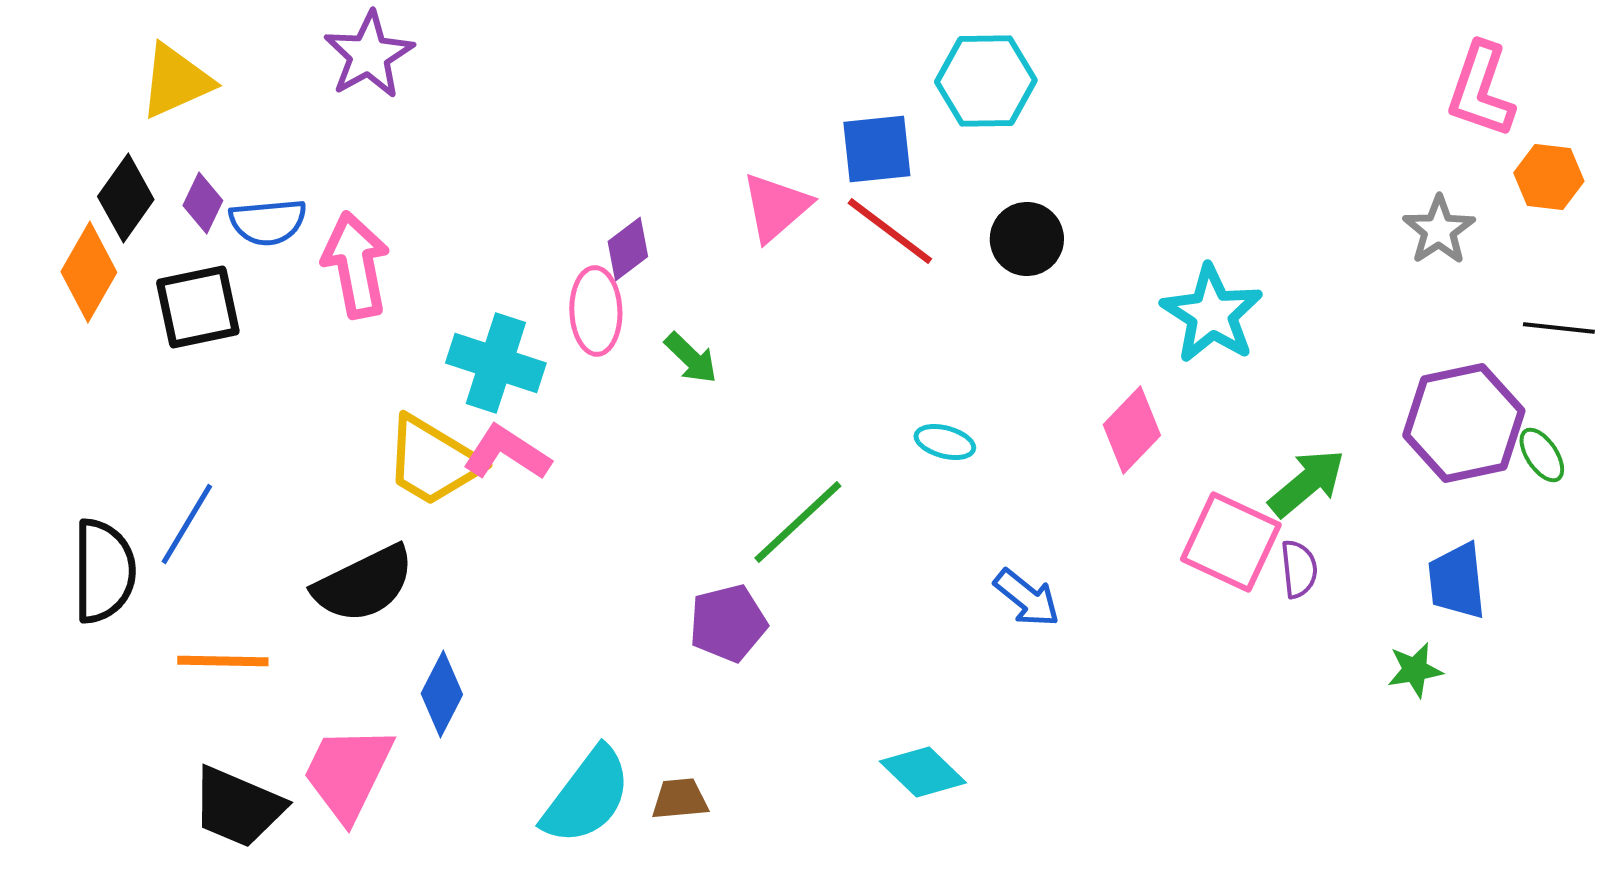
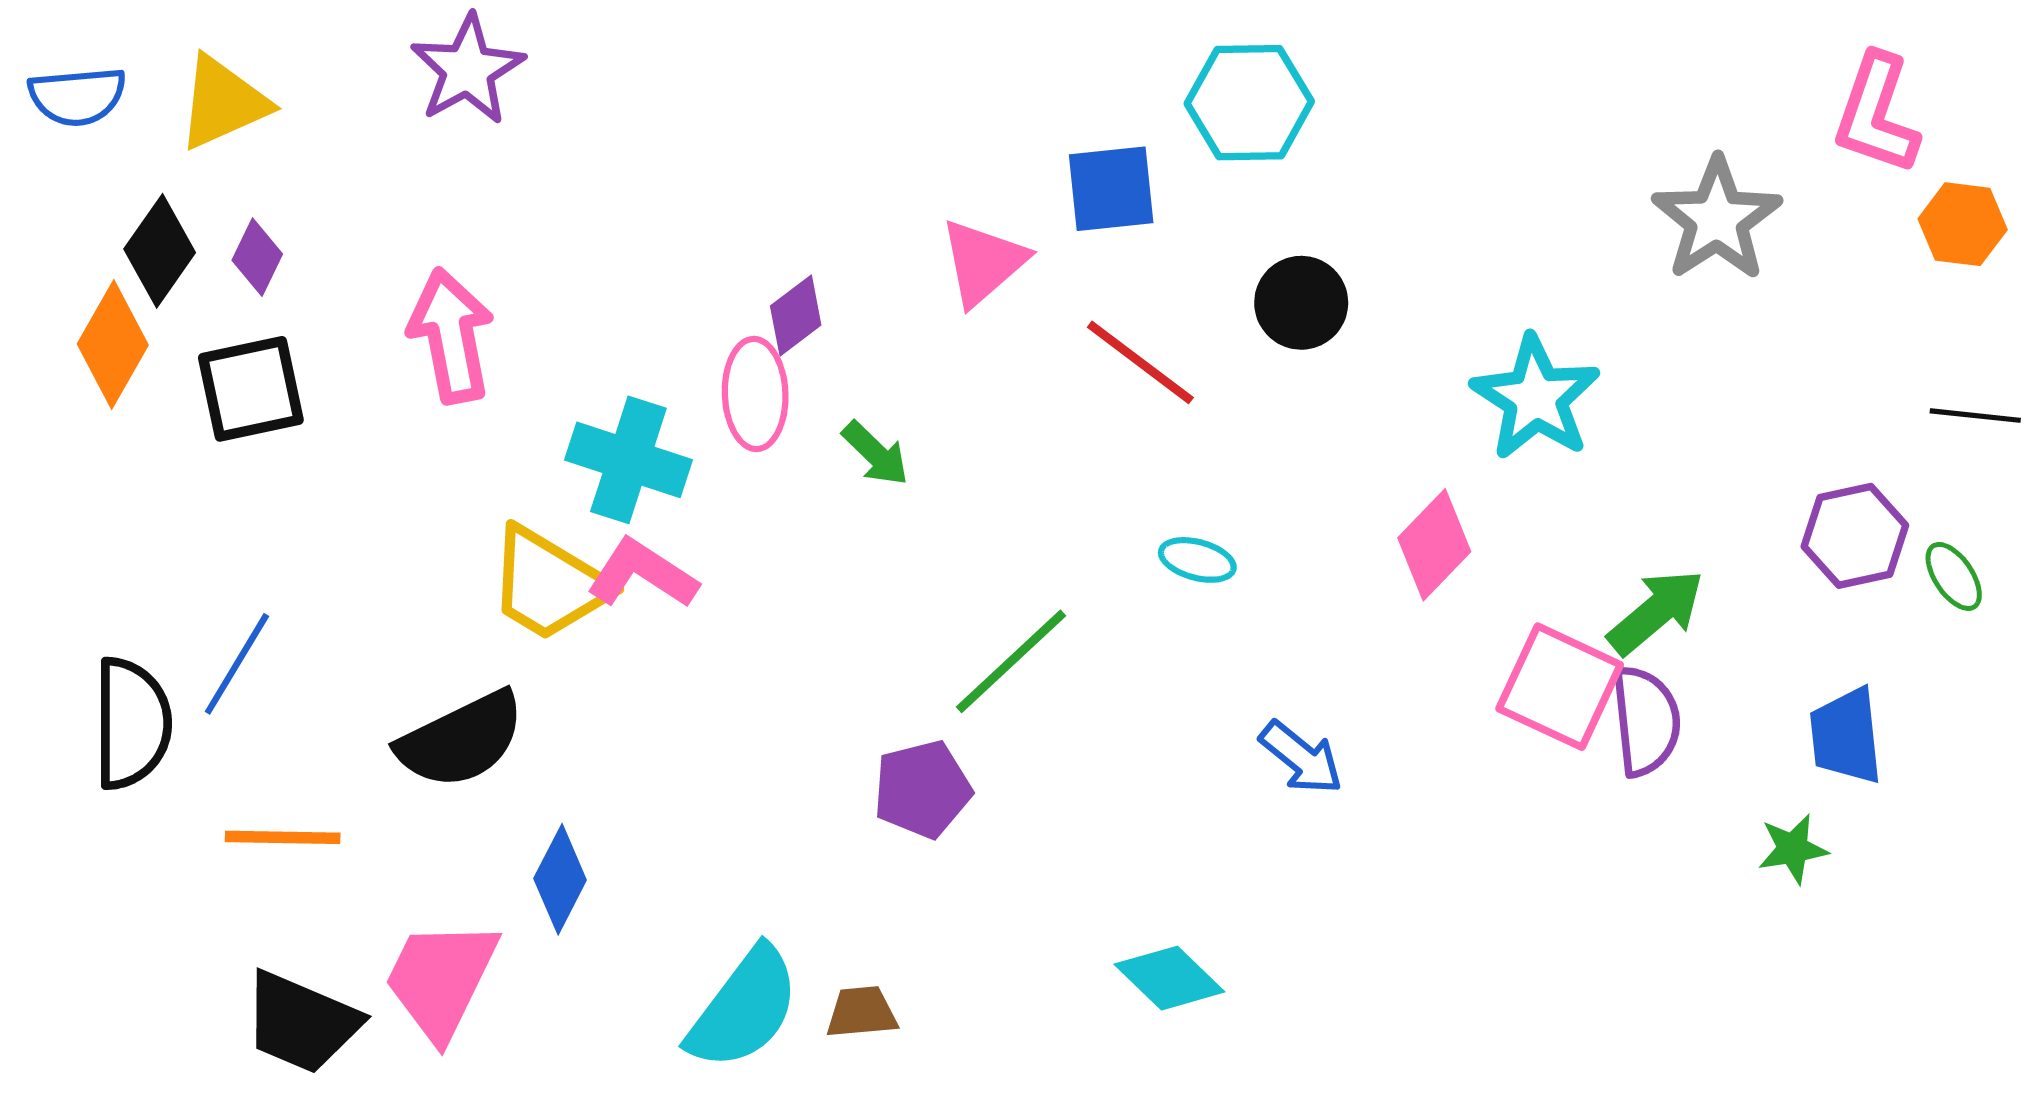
blue semicircle: (268, 222) -> (77, 96), moved
gray star: (1439, 230) -> (1717, 219), moved, size x1.4
red line: (890, 231) -> (1140, 362), moved
purple hexagon: (1464, 423) -> (1855, 536), size x0.7
purple semicircle: (1299, 569) -> (1646, 721), size x1.5

